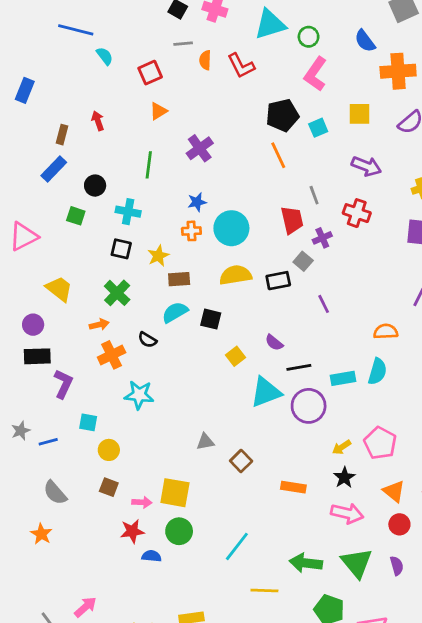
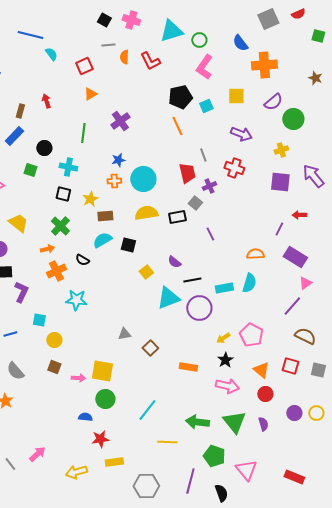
red star: (132, 531) -> (100, 439), moved

